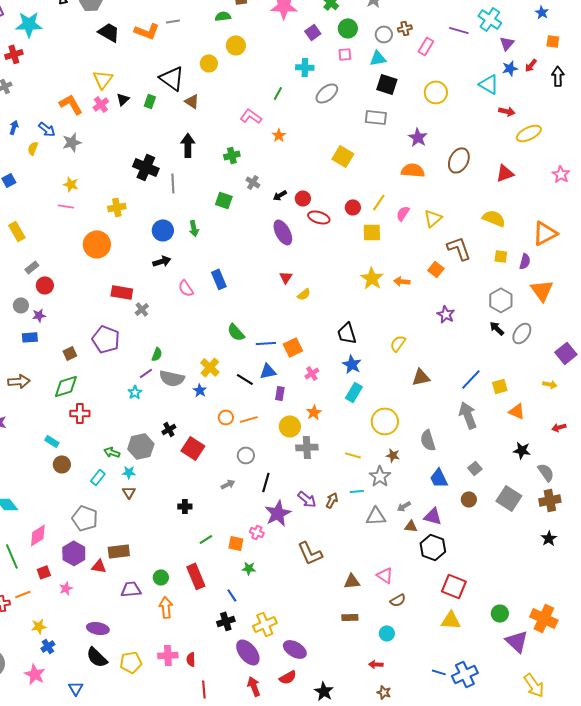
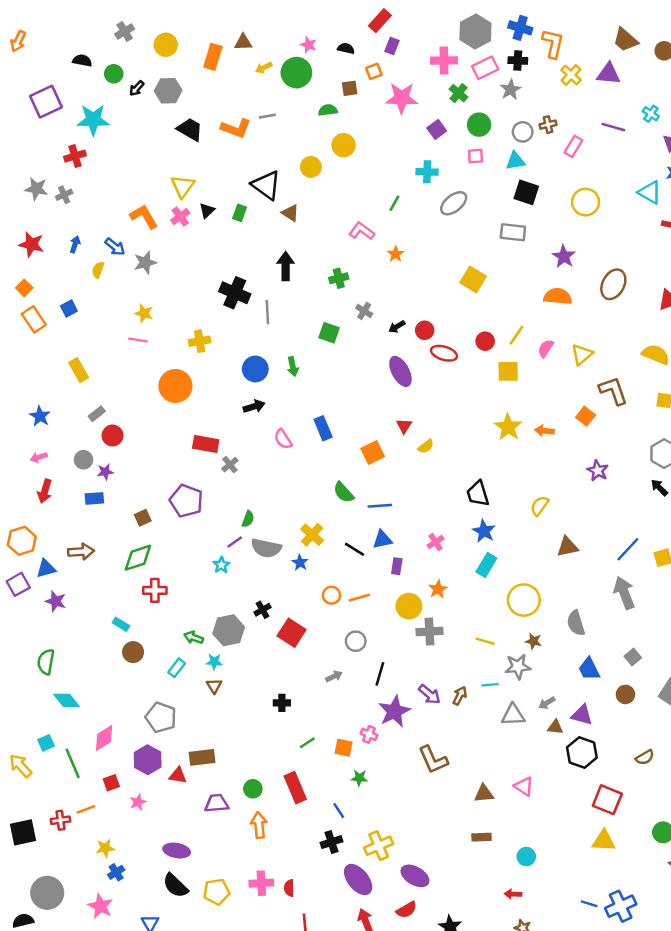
cyan cross: (490, 19) -> (651, 114), size x0.6
orange square: (293, 347) -> (373, 452), moved
gray star: (380, 476) -> (518, 667), turned 30
brown semicircle: (398, 600) -> (645, 757), moved

